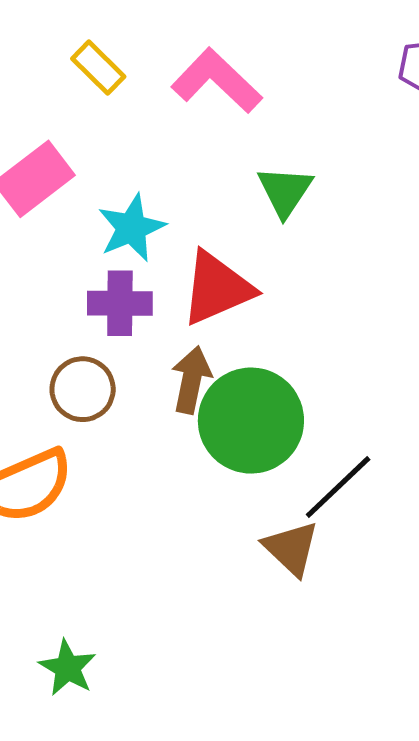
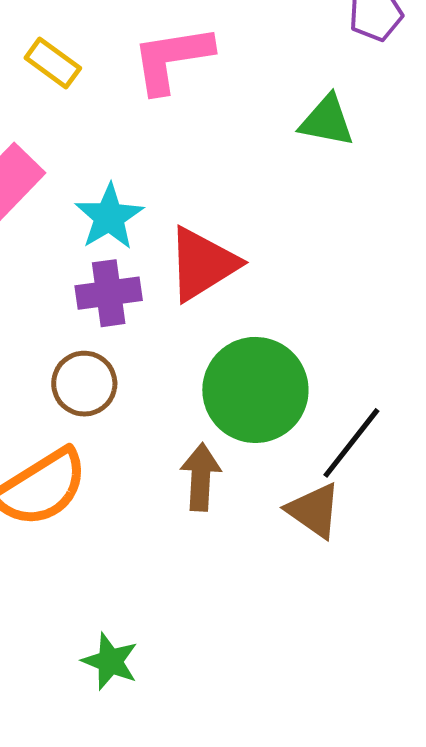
pink L-shape: (217, 81) -> (172, 59), turned -44
green triangle: (285, 191) -> (327, 121), moved, turned -44
brown arrow: (191, 380) -> (201, 477), moved

